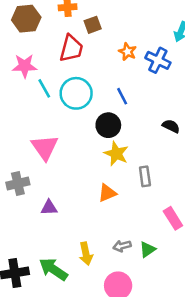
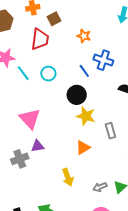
blue cross: (158, 60) -> (103, 60), moved
cyan circle: (76, 93) -> (48, 74), size x0.6
gray cross: (18, 183) -> (20, 159), moved
purple triangle: (49, 208) -> (38, 146), moved
yellow arrow: (86, 254) -> (68, 177), moved

